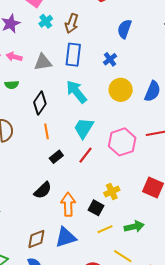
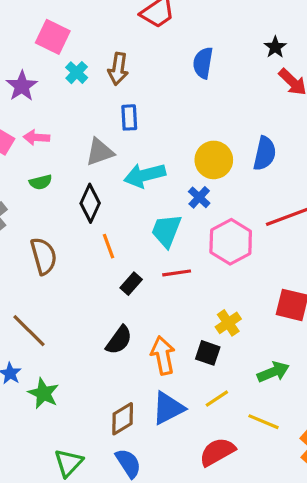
blue rectangle: (73, 55) -> (129, 117), size x0.7
blue cross: (110, 59) -> (199, 197), moved
gray triangle: (43, 62) -> (100, 152), moved
cyan arrow: (76, 92) -> (145, 175), turned -55
red line: (85, 155) -> (177, 273), turned 54
yellow line: (105, 229) -> (217, 399), moved

